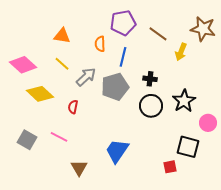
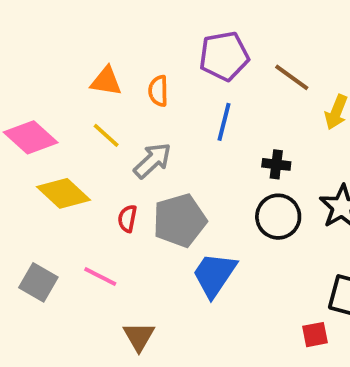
orange semicircle: (100, 44) -> (158, 91), moved
gray pentagon: (115, 87) -> (180, 220), moved
blue trapezoid: (117, 151) -> (214, 275), moved

